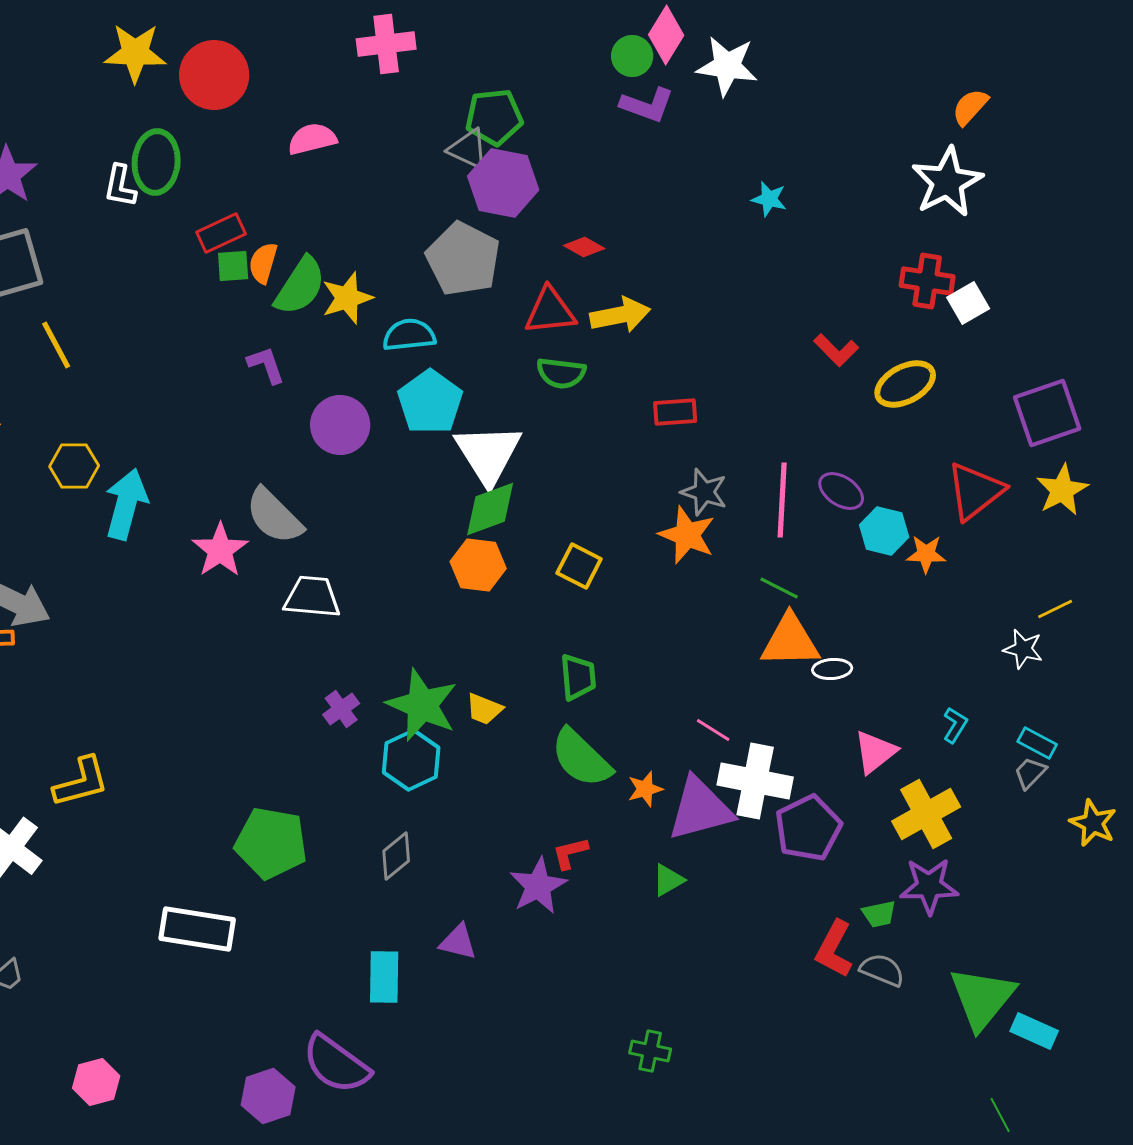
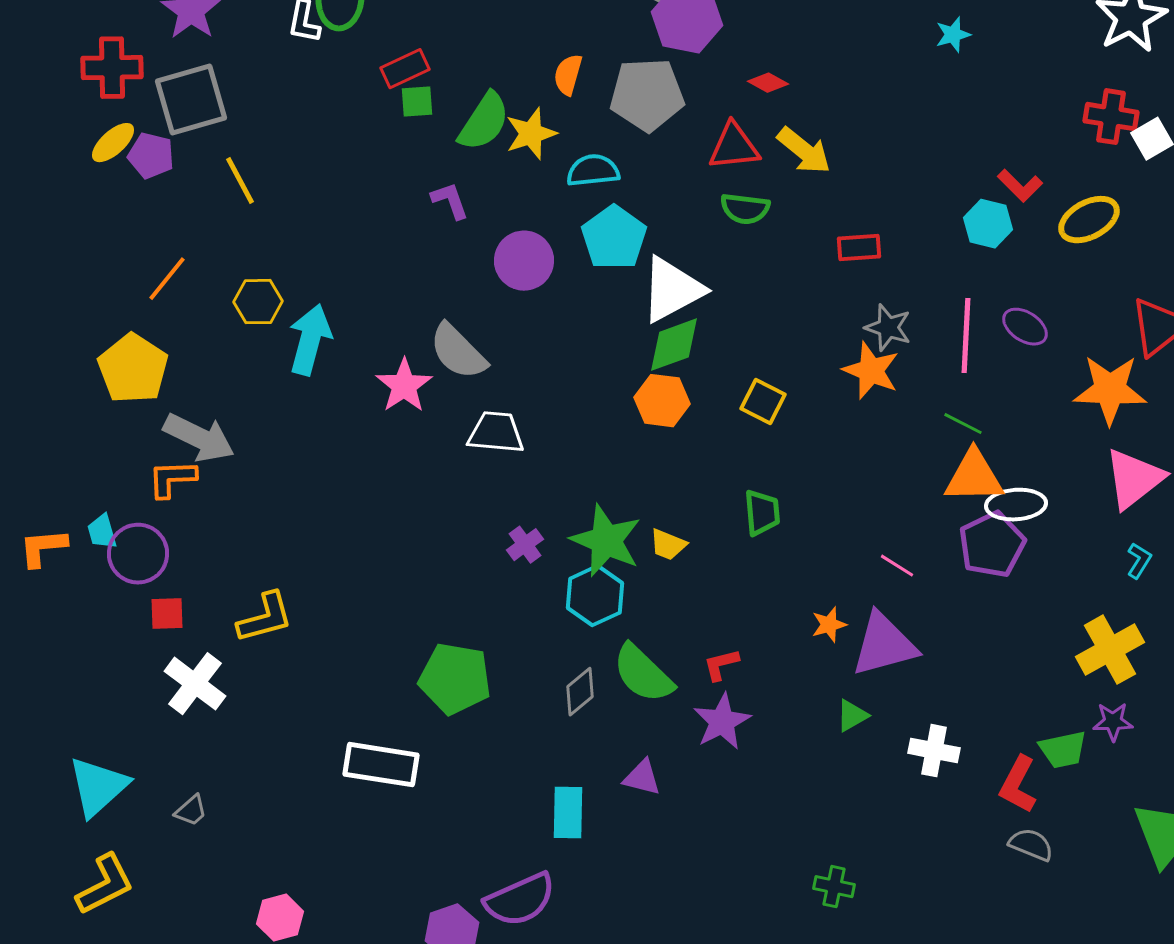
cyan star: (769, 199) -> (953, 35), turned -30
gray pentagon: (463, 259) -> (647, 95), turned -30
orange semicircle: (263, 263) -> (568, 75), moved
yellow arrow: (620, 315) -> (804, 151), turned 50
white triangle: (488, 454) -> (672, 290), turned 34
cyan hexagon: (884, 531) -> (988, 224), moved
orange star: (926, 554) -> (1110, 390), size x1.8
white ellipse: (832, 669) -> (1016, 505), size x1.5
pink triangle: (875, 752) -> (1134, 479), moved, size x1.4
green semicircle: (581, 758) -> (643, 674), moved
white cross: (755, 781) -> (934, 751), moved, size x0.7
purple pentagon: (808, 828) -> (992, 545), moved
red L-shape: (570, 853) -> (721, 665), moved
purple star: (929, 886) -> (1113, 722), size x0.7
green trapezoid: (879, 914) -> (1063, 750), size x1.4
gray semicircle: (882, 970) -> (1031, 845), moved
purple semicircle: (336, 1064) -> (520, 900), turned -60

